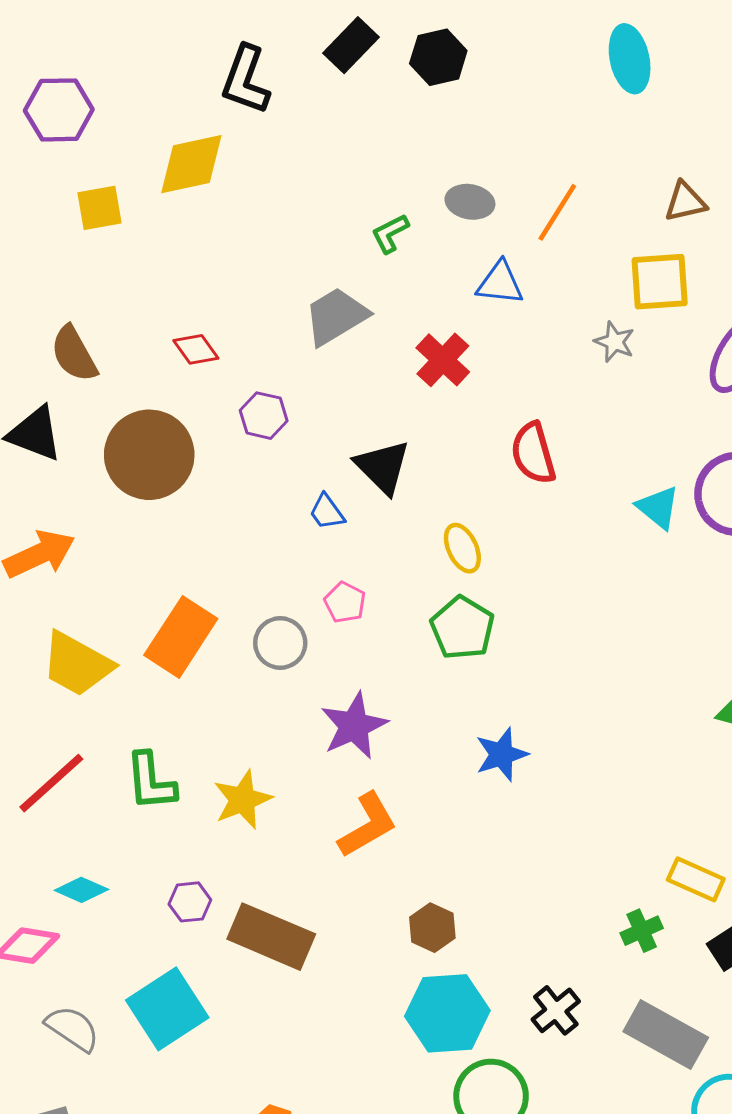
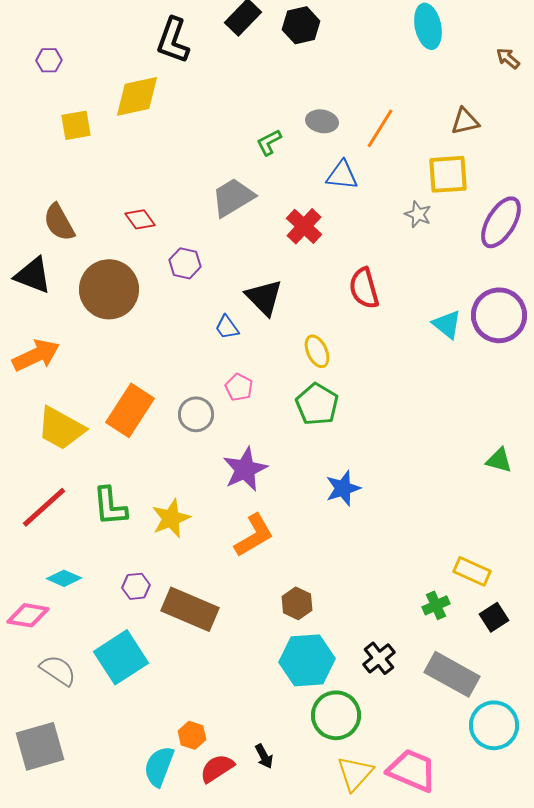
purple hexagon: (59, 110) -> (49, 60), size x0.6

